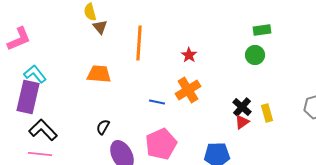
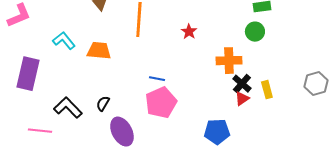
cyan L-shape: (35, 74) -> (64, 41), moved
orange cross: (188, 90) -> (229, 61), moved, turned 30
black L-shape: (43, 130) -> (68, 108), moved
pink pentagon: (161, 144) -> (161, 103), moved

